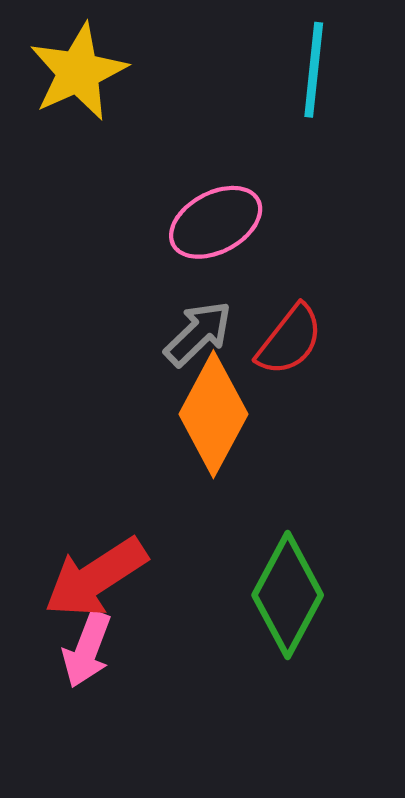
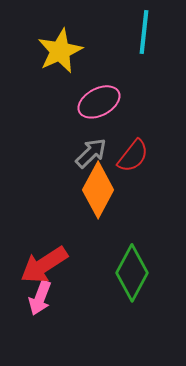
yellow star: (78, 72) -> (60, 51), moved

